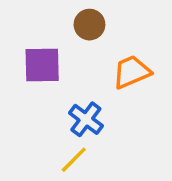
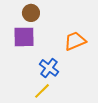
brown circle: (89, 25) -> (31, 13), moved

